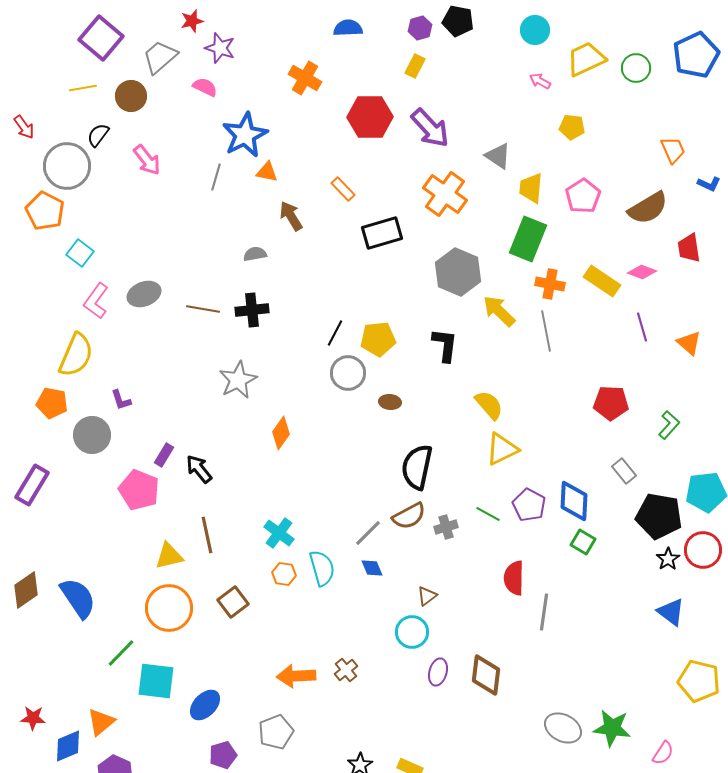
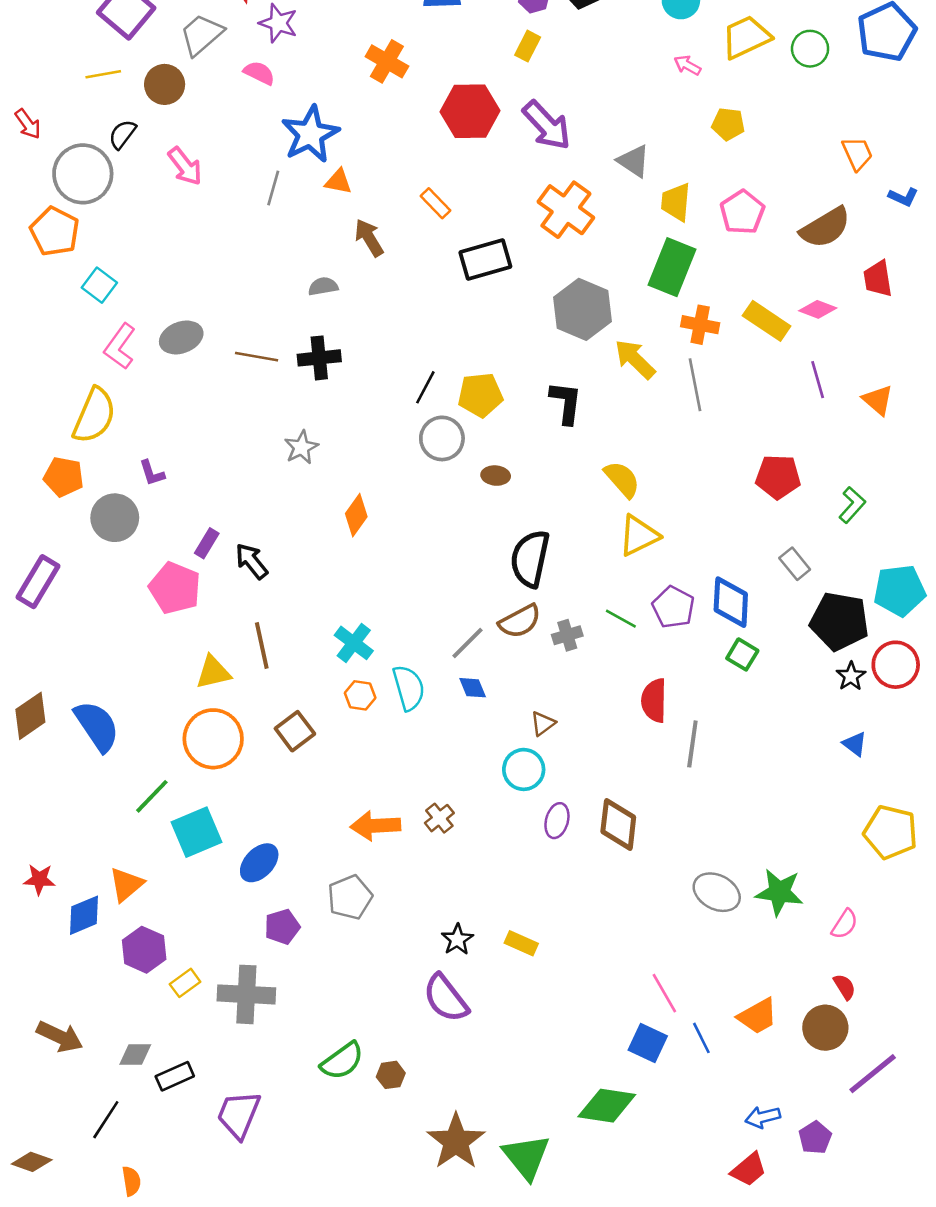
gray star: (238, 380) -> (301, 447), size x0.7
blue triangle: (671, 612) -> (855, 744), size x0.7
cyan square: (156, 681) -> (197, 832), turned -30

